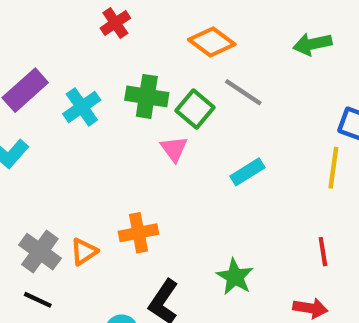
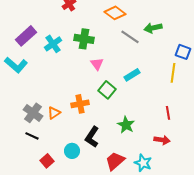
green arrow: (312, 44) -> (153, 28), moved
green square: (195, 109) -> (107, 90), moved

